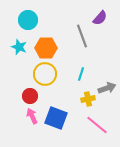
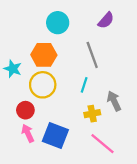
cyan circle: (28, 20) -> (58, 23), moved
gray line: (82, 36) -> (92, 55), moved
cyan star: (19, 47) -> (13, 69), moved
gray arrow: (107, 88) -> (114, 101), turned -96

